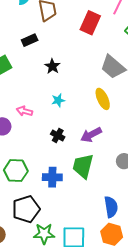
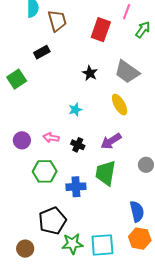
black star: (52, 66) -> (90, 73), moved
pink arrow: (24, 111) -> (51, 138), moved
green hexagon: (16, 171) -> (45, 171), moved

